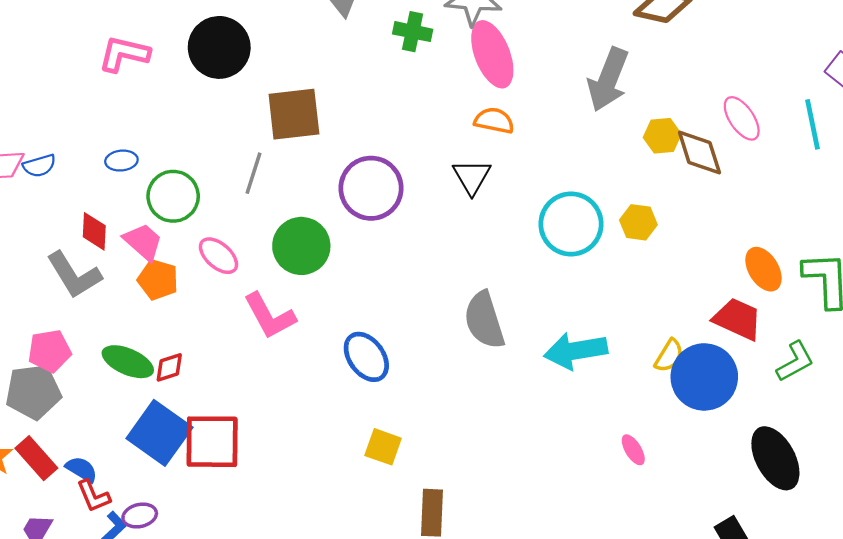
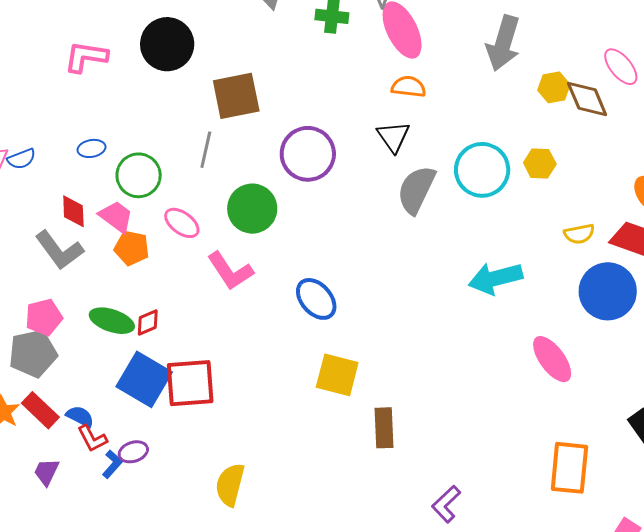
gray semicircle: (484, 320) -> (416, 190), moved, turned 48
yellow semicircle: (669, 356) -> (579, 234), moved, turned 52
yellow square: (383, 447) -> (337, 375), size x1.4
pink ellipse: (633, 450) -> (552, 359), size x1.8

